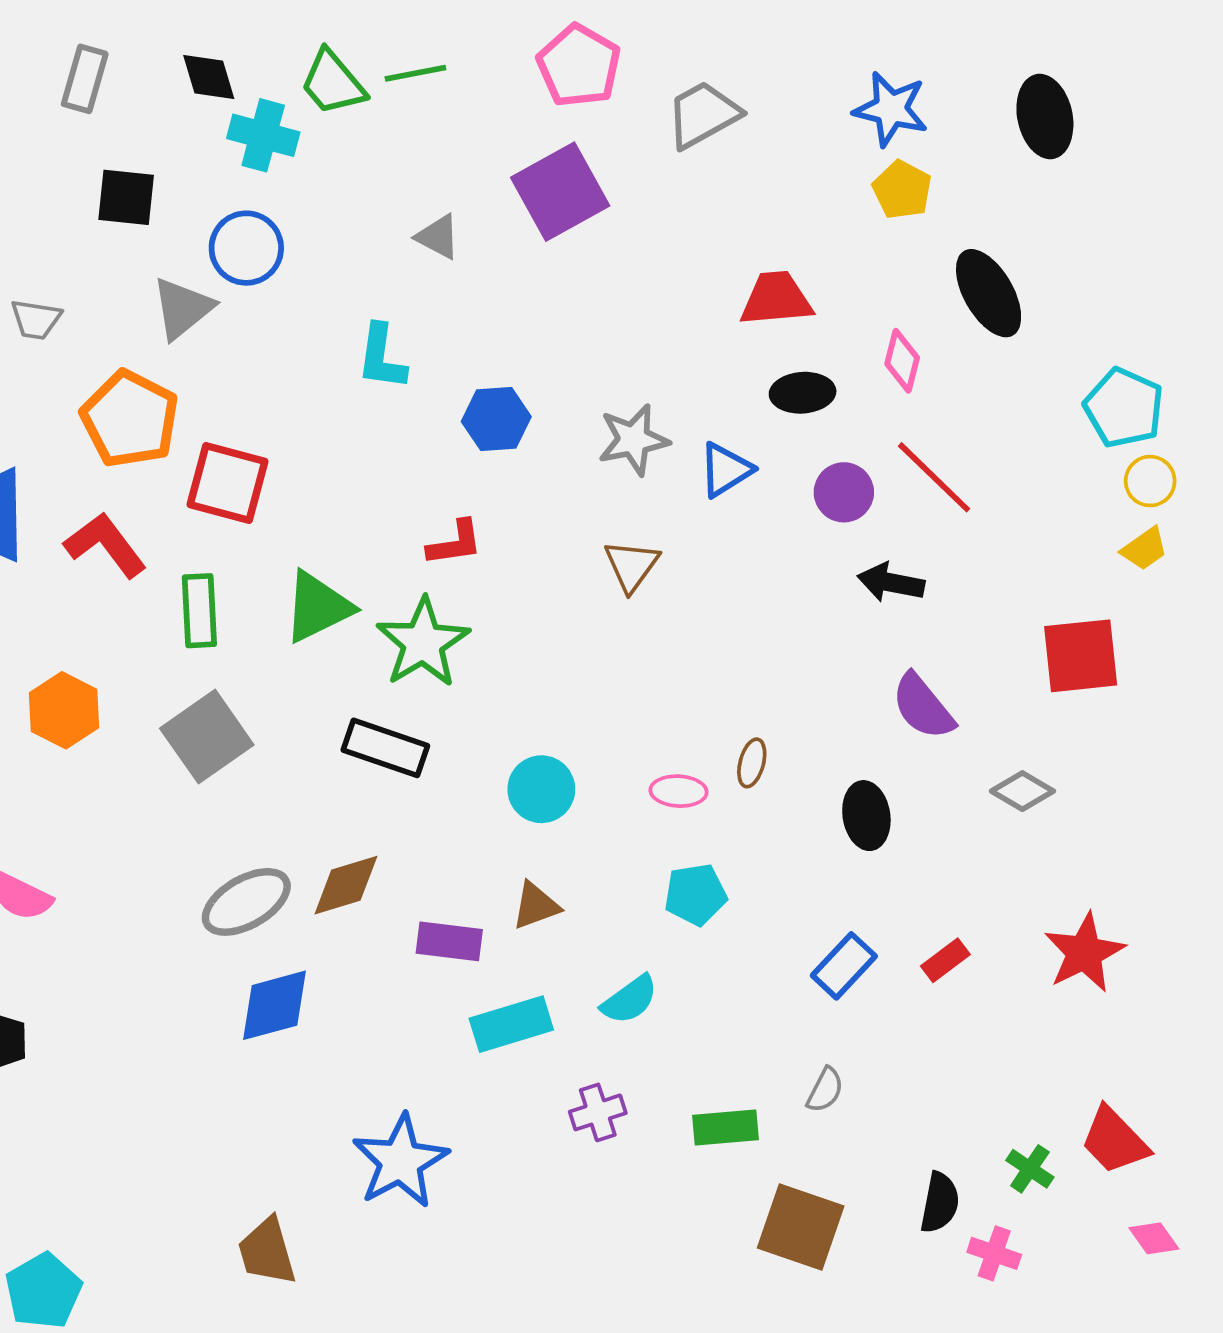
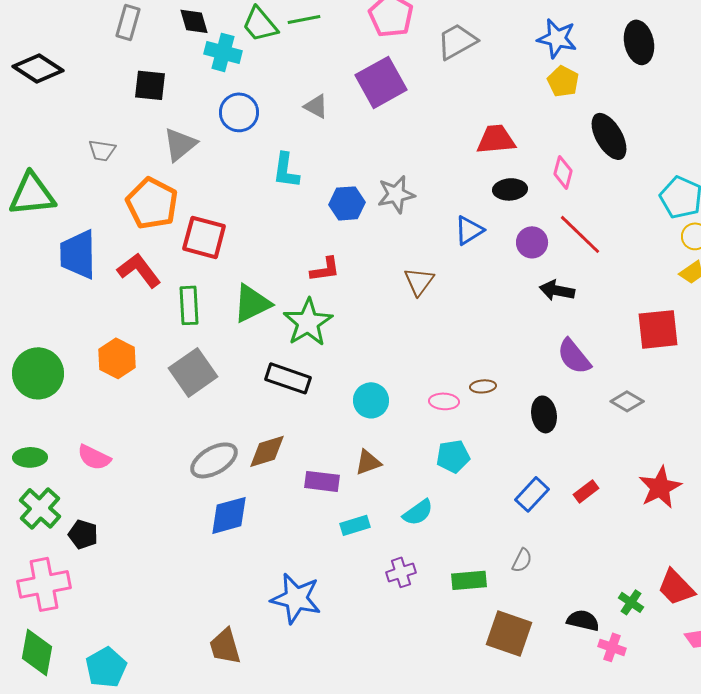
blue circle: (246, 248) -> (239, 112), moved
gray star: (633, 440) -> (396, 194), moved
brown ellipse: (752, 763) -> (483, 386), turned 70
cyan rectangle: (511, 1024) -> (355, 525), size x0.7
blue star: (400, 1161) -> (296, 598), turned -30
black semicircle: (940, 1203) -> (583, 620), turned -88

